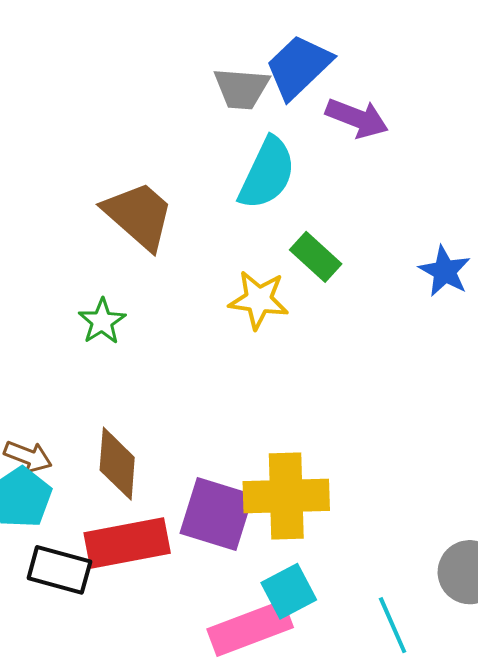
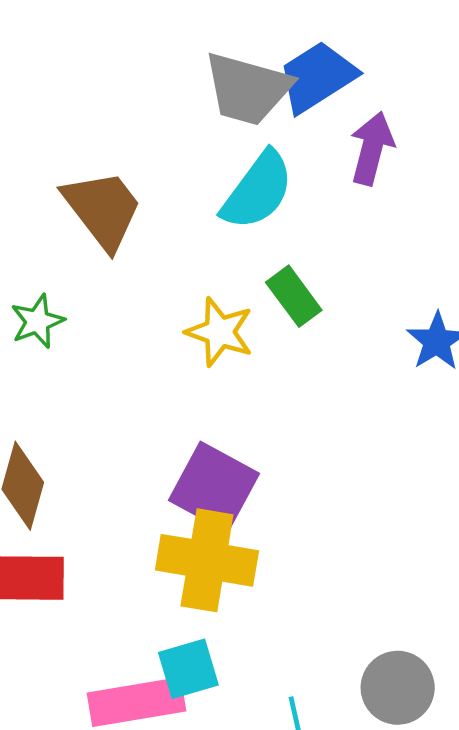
gray trapezoid: (242, 88) -> (248, 89), size x1.4
purple arrow: (357, 118) -> (372, 148), turned -108
purple square: (217, 514) -> (214, 487), moved

